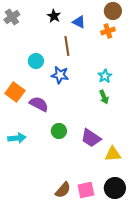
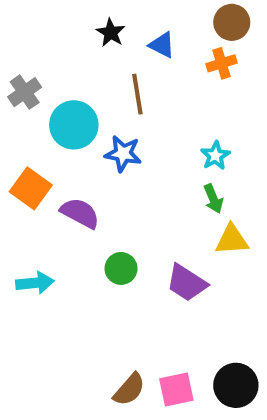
gray cross: (12, 17) -> (25, 92), moved
cyan circle: (36, 61) -> (74, 125), size x1.5
yellow triangle: (113, 154) -> (232, 240), moved

